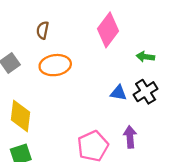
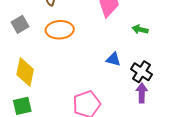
black cross: (146, 92) -> (141, 72), moved, turned -30
purple arrow: (130, 137) -> (142, 93), moved

